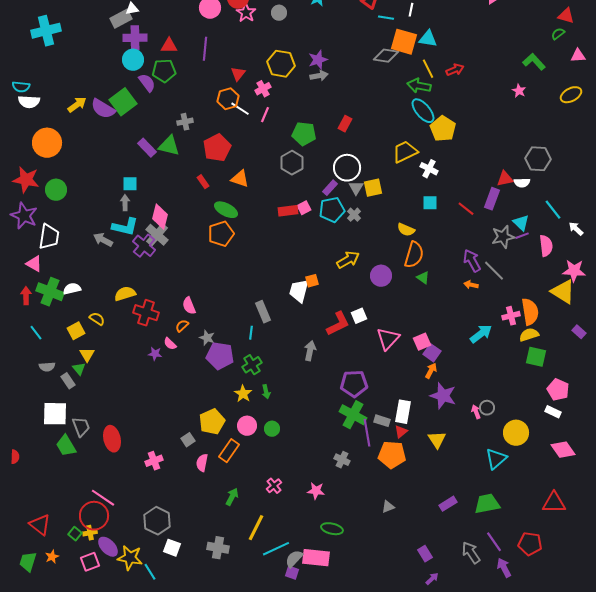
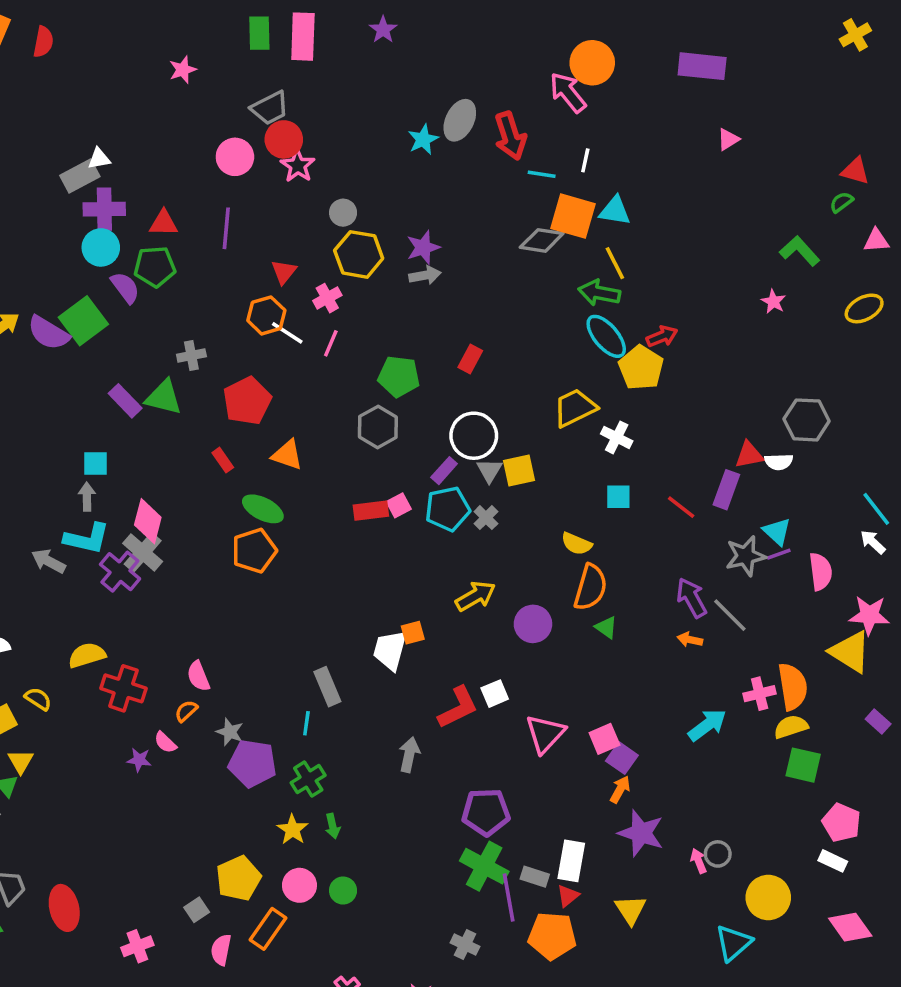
gray circle: (279, 13) -> (343, 213), moved
red arrow: (455, 70) -> (662, 336), moved
cyan line: (553, 210) -> (876, 509), moved

